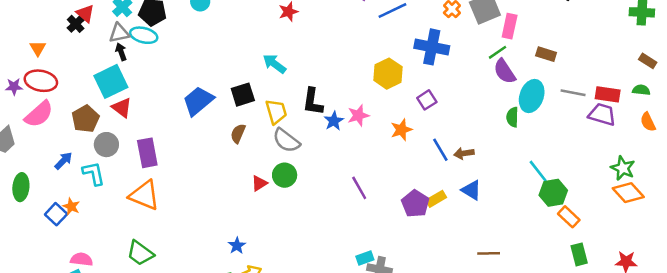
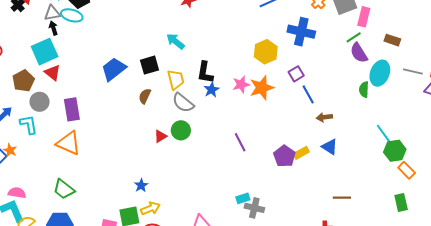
blue star: (334, 121) -> (211, 90), moved
orange star: (401, 130) -> (262, 88), moved, size x1.4
blue line: (440, 150) -> (308, 94), moved
green rectangle: (579, 254) -> (401, 202), moved

